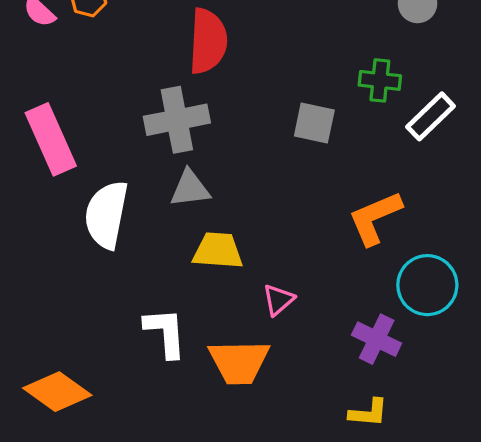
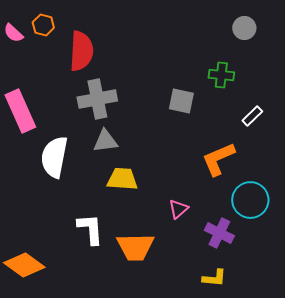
red semicircle: (208, 41) -> (81, 51), moved
white rectangle: (431, 116) -> (252, 116), moved, size x0.7
pink triangle: (278, 300) -> (178, 209), moved

